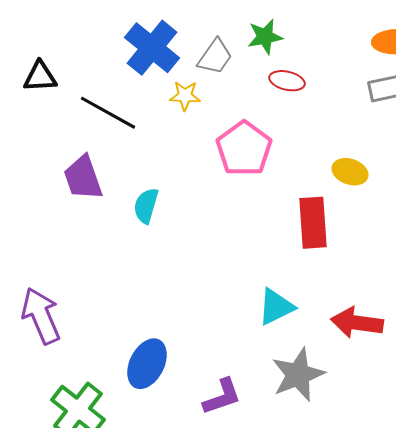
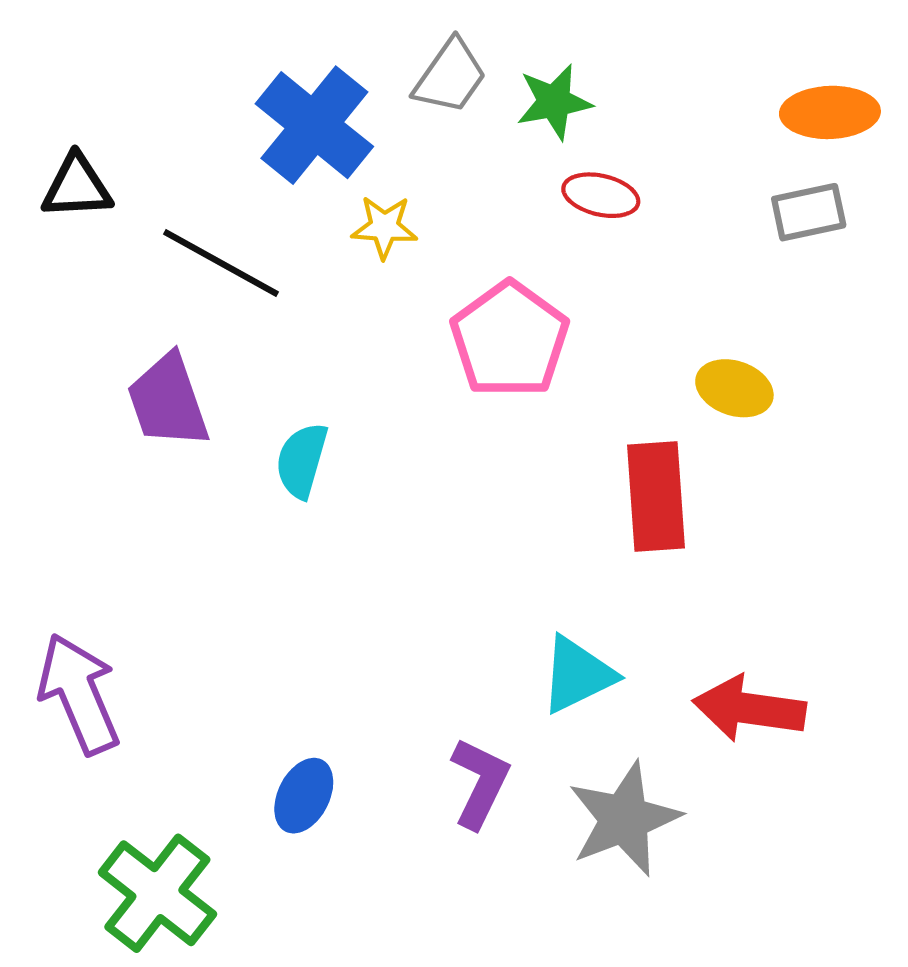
gray trapezoid: (215, 57) -> (450, 76), moved
blue ellipse: (147, 364) -> (304, 796), size x0.7
purple L-shape: (222, 397) -> (480, 783), moved, turned -45

